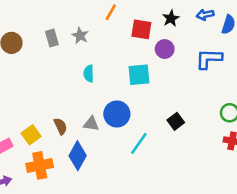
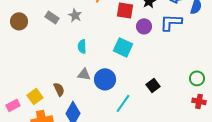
gray rectangle: (52, 38) -> (52, 17), turned -40
blue L-shape: (209, 59) -> (171, 22), moved
cyan square: (139, 75) -> (123, 47), turned 30
gray triangle: (91, 124) -> (84, 74), moved

